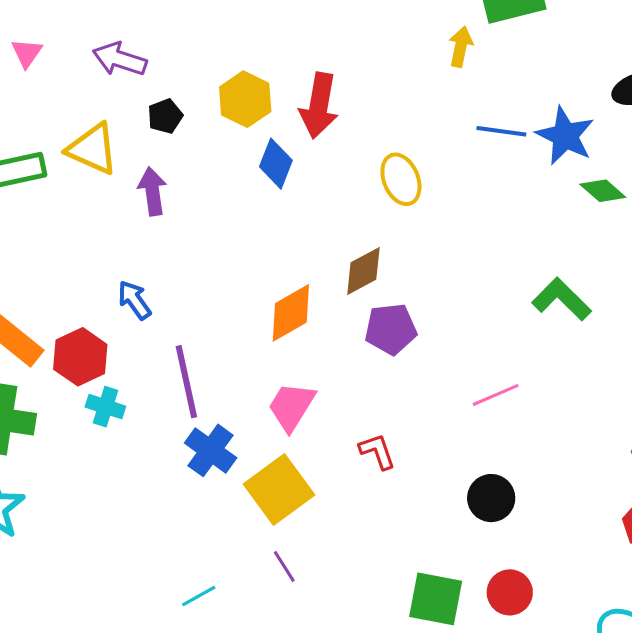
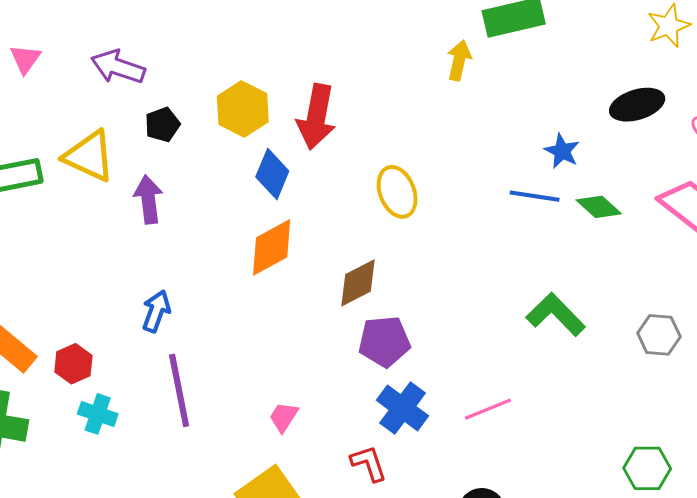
blue line: (501, 131) -> (535, 196), moved
blue star: (565, 136) -> (562, 151), size x0.6
blue arrow: (134, 300) -> (156, 311), moved, turned 54
orange diamond: (291, 313) -> (272, 247), moved
red hexagon: (80, 357) -> (73, 364), size x0.7
pink trapezoid: (291, 406) -> (284, 417), size x0.6
blue cross: (211, 450) -> (403, 408), moved

